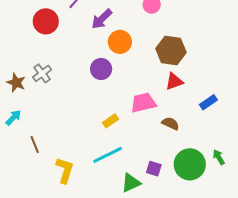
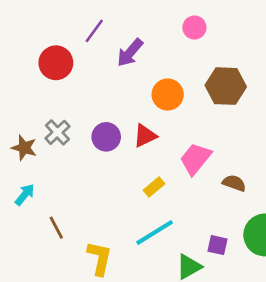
orange circle: (120, 42) -> (168, 95), moved
purple circle: (101, 69) -> (106, 137), moved
red triangle: (174, 81) -> (145, 136), moved
pink trapezoid: (143, 103) -> (195, 159), turned -32

